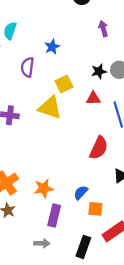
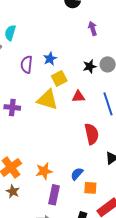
blue star: (52, 47) -> (50, 59), moved
red triangle: (93, 98) -> (78, 97), moved
red semicircle: (99, 148) -> (92, 134), turned -35

